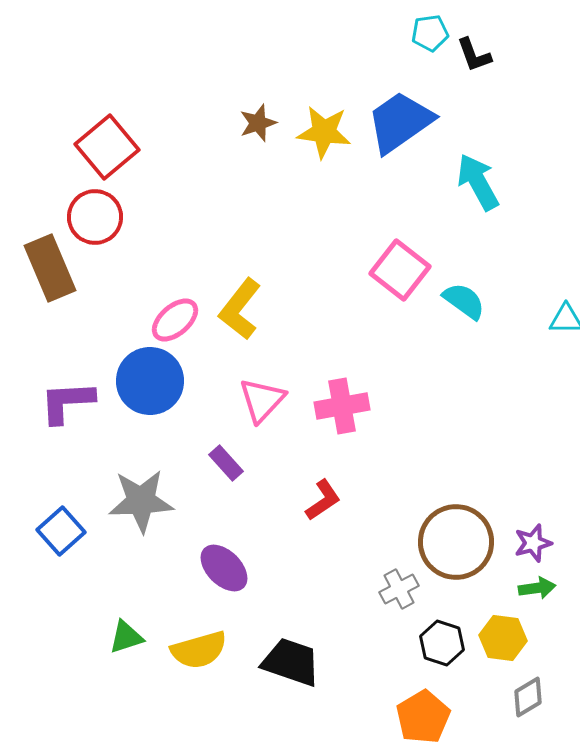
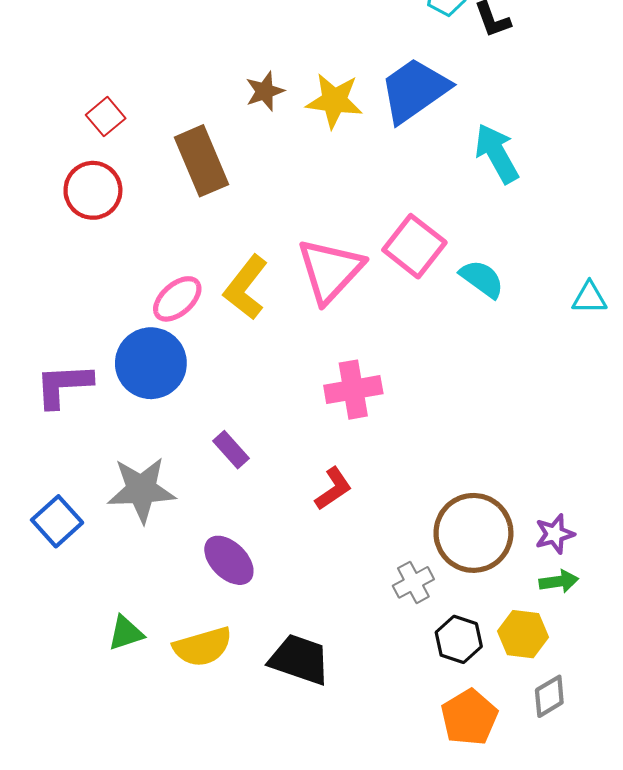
red square: (107, 147) -> (106, 117), size x0.6
brown rectangle: (50, 268) -> (202, 161), moved
pink triangle: (262, 400) -> (330, 270), moved, size x1.4
orange pentagon: (423, 717) -> (469, 717), moved

